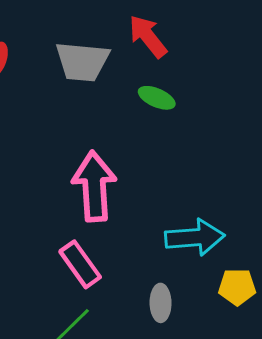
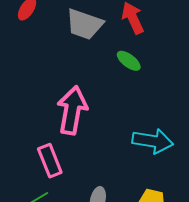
cyan arrow: (195, 237) -> (153, 141), moved

